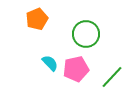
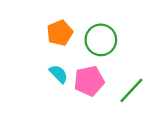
orange pentagon: (37, 19) -> (60, 33), moved

